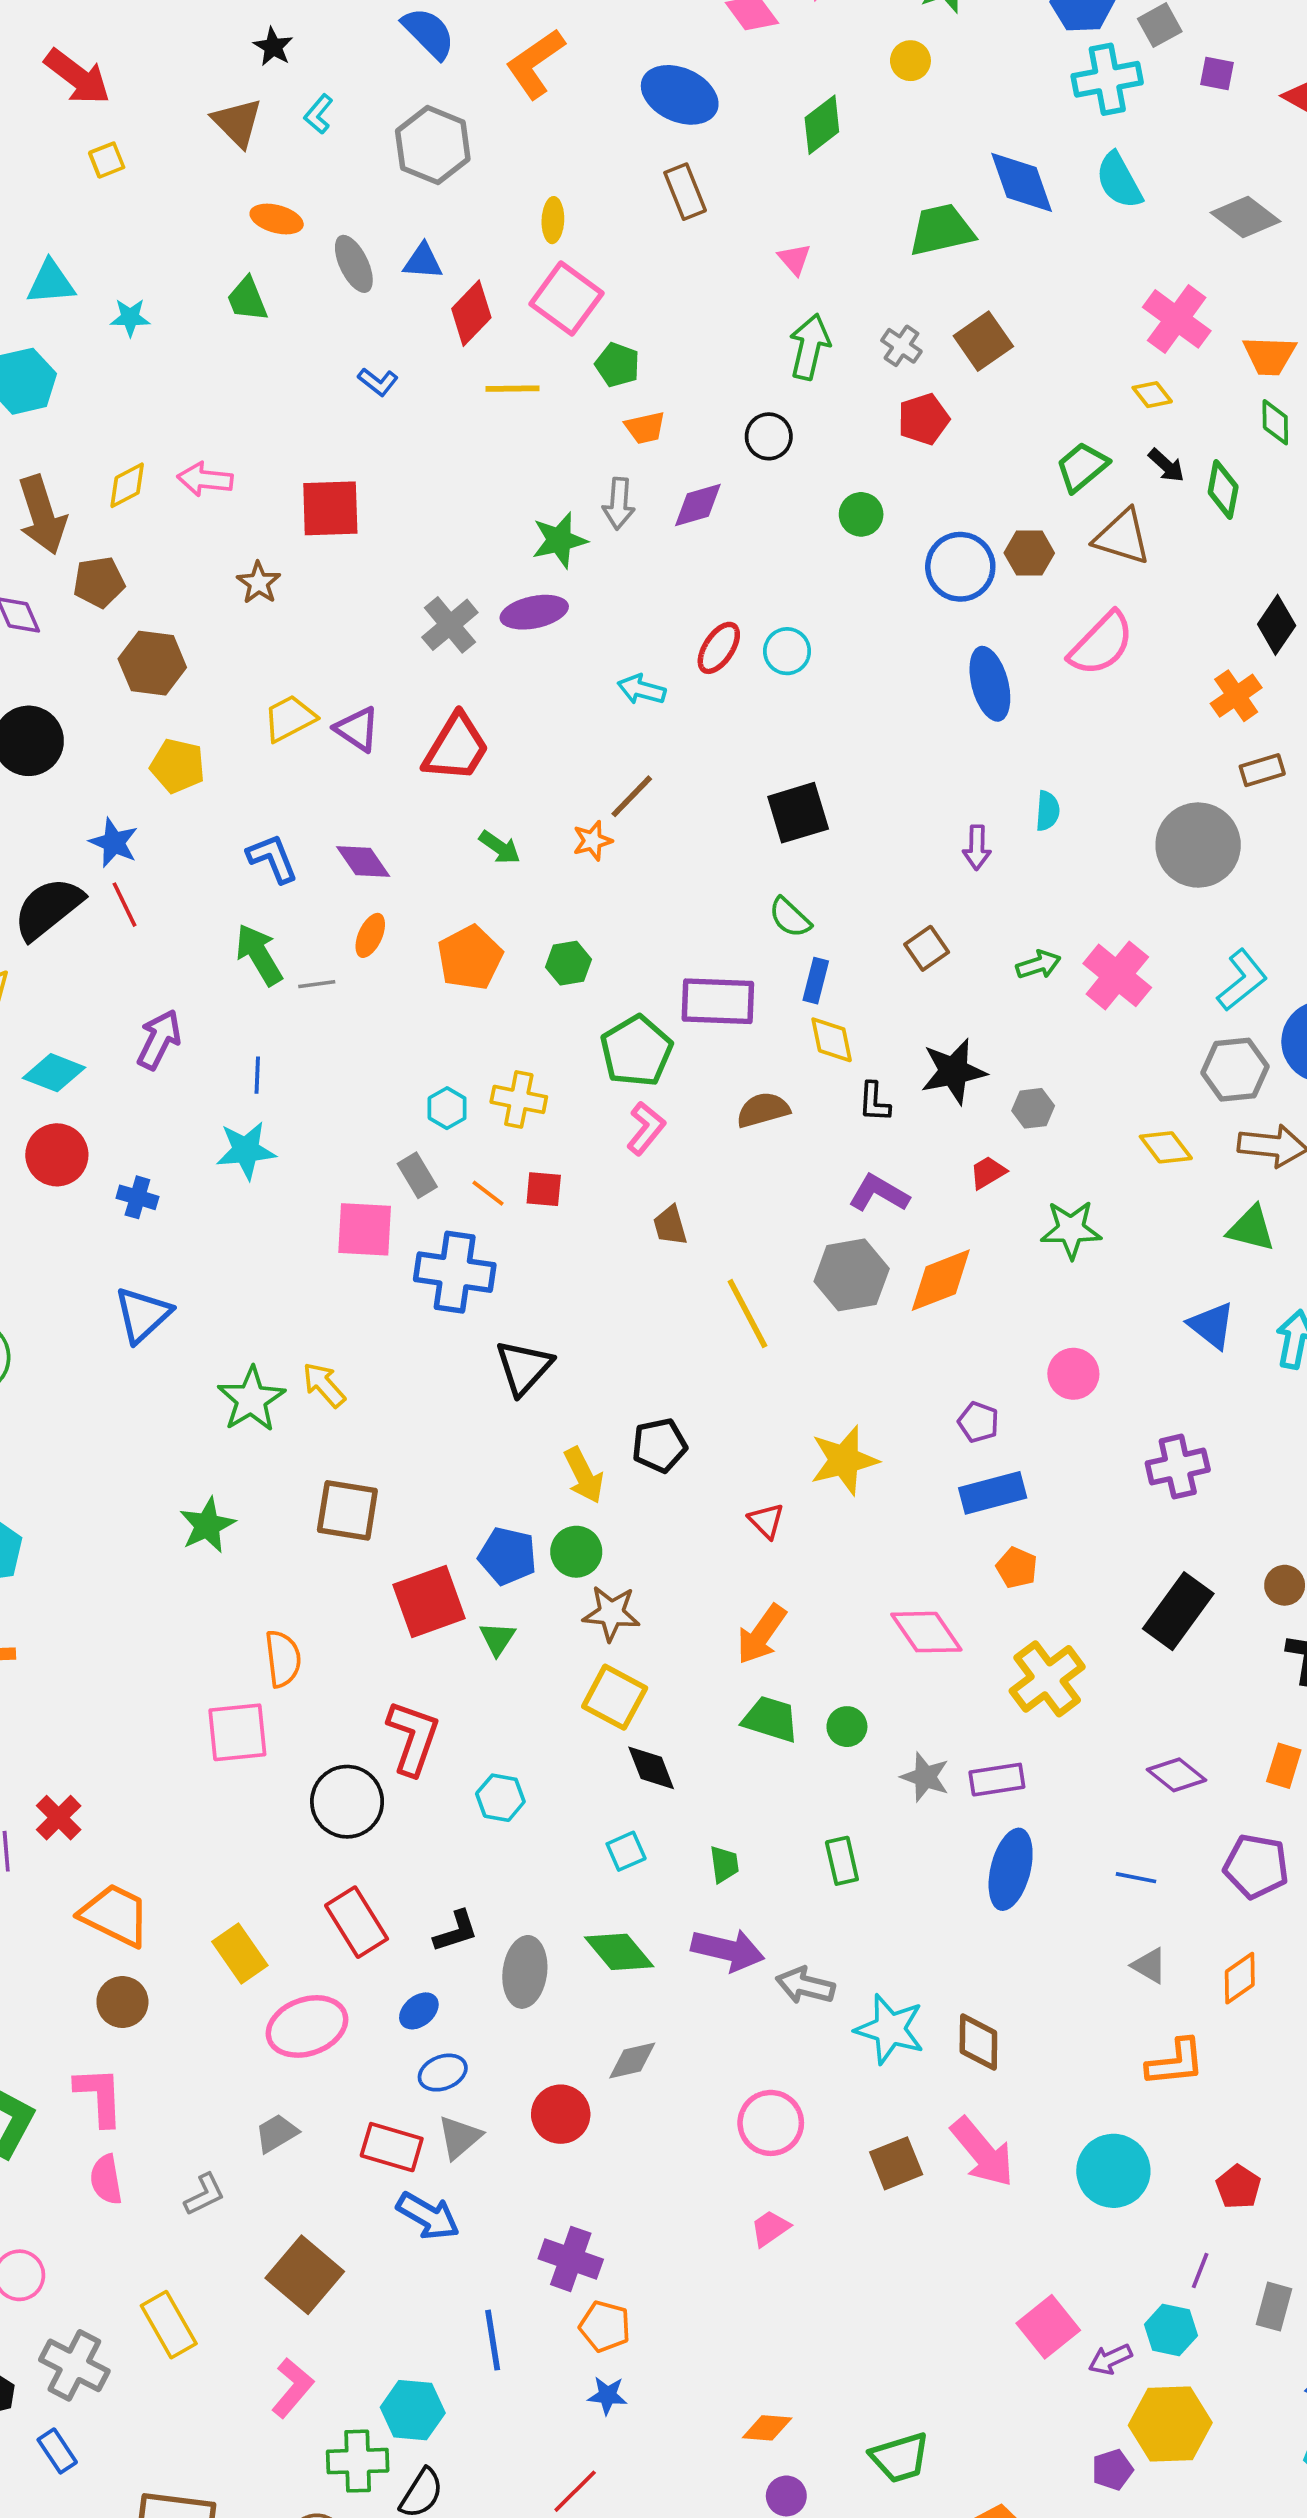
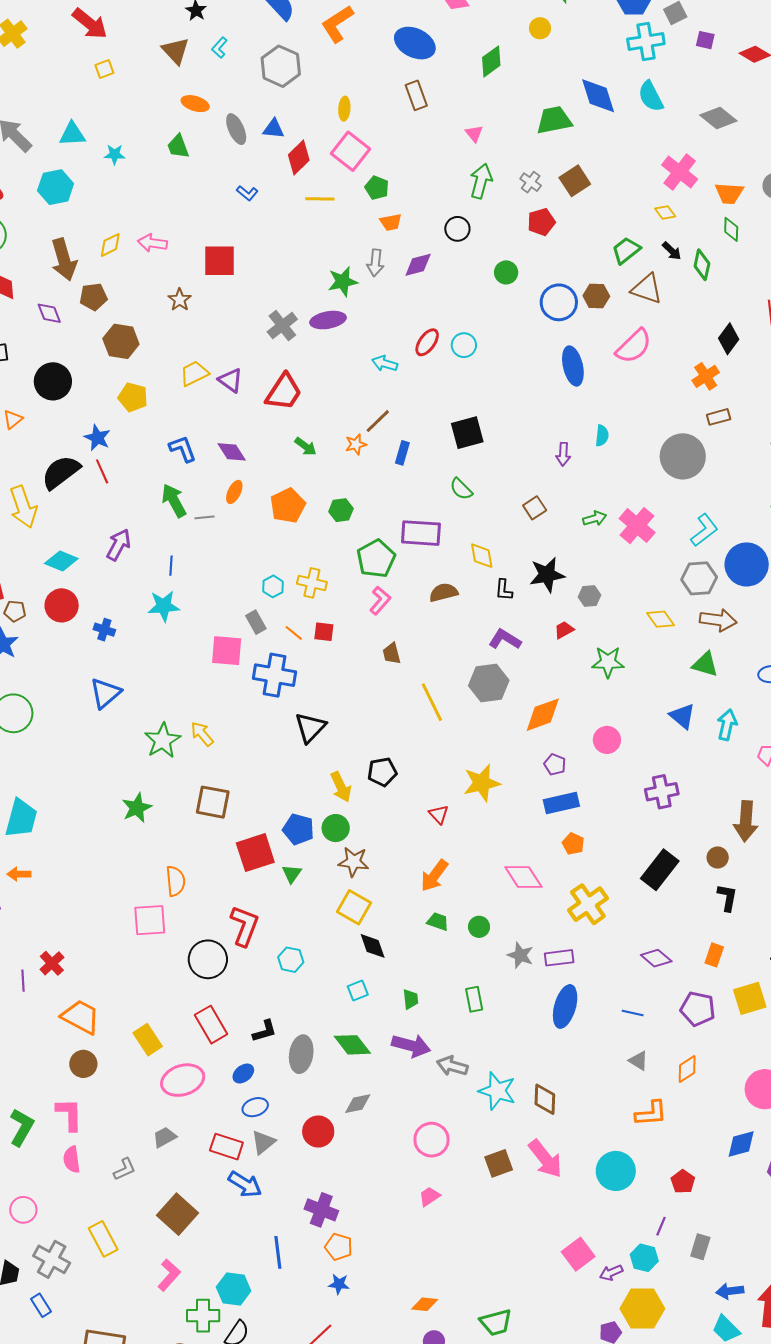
blue rectangle: (816, 981) -> (402, 453), moved
orange diamond: (941, 1280) -> (543, 715), moved
green trapezoid: (770, 1719) -> (438, 922), size x0.7

